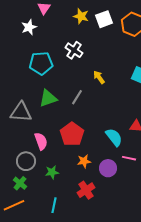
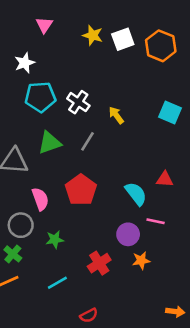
white star: (29, 27) -> (25, 63), moved
white cross: (74, 50) -> (78, 102), moved
orange star: (84, 161) -> (141, 260), moved
cyan line: (54, 205) -> (57, 283), turned 49

